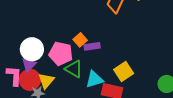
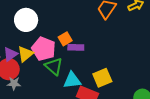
white circle: (32, 49) -> (26, 20), moved
yellow triangle: (46, 81) -> (25, 54), moved

